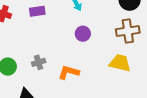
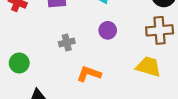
gray cross: (39, 62) -> (67, 42), moved

